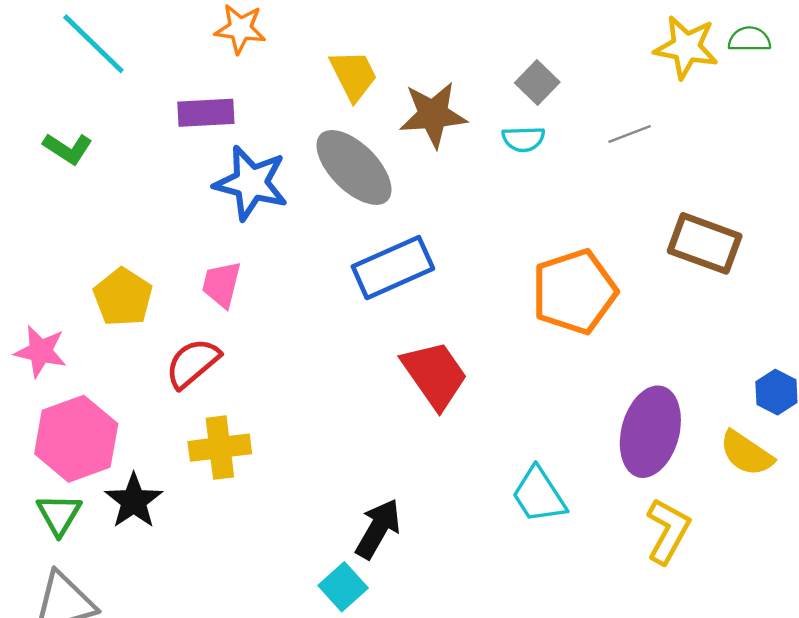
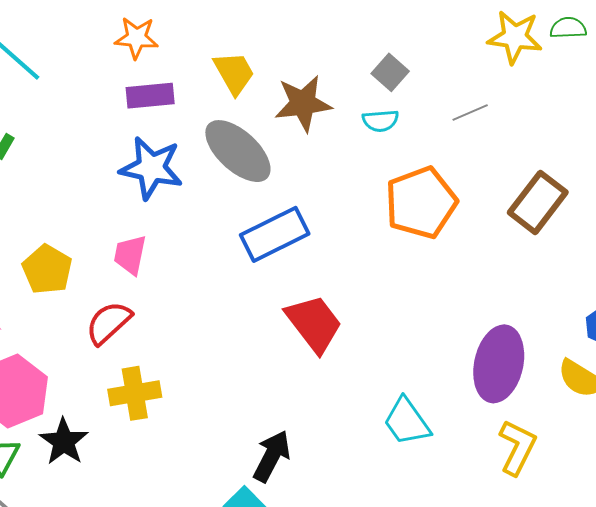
purple rectangle: (206, 113) -> (150, 96), moved
brown rectangle: (705, 243) -> (538, 202), turned -70
orange pentagon: (574, 292) -> (421, 203), moved

